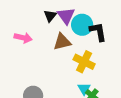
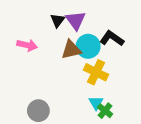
cyan circle: (82, 25) -> (88, 46), moved
black L-shape: (98, 32) -> (112, 38), turned -45

